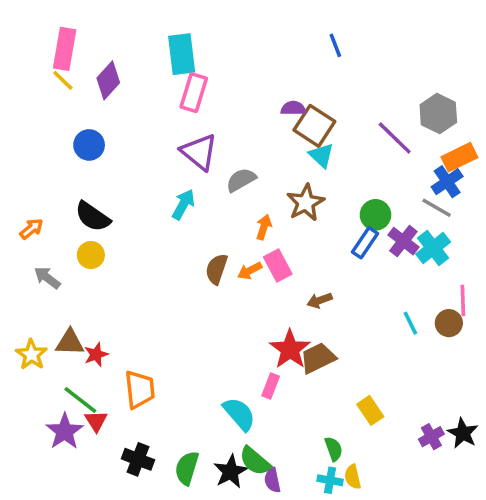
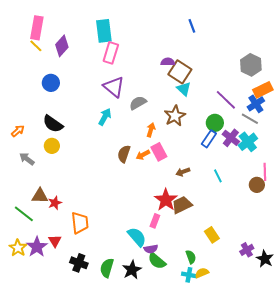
purple line: (395, 138) -> (226, 100), moved
cyan line: (410, 323) -> (218, 176), moved
yellow star: (31, 355) -> (18, 248), moved
green line: (80, 400) -> (24, 214), moved
black star: (463, 433) -> (265, 259), moved
green semicircle: (255, 461) -> (157, 261), moved
yellow semicircle: (353, 477) -> (202, 273), turned 80
purple semicircle: (272, 480) -> (151, 249), moved, turned -88

